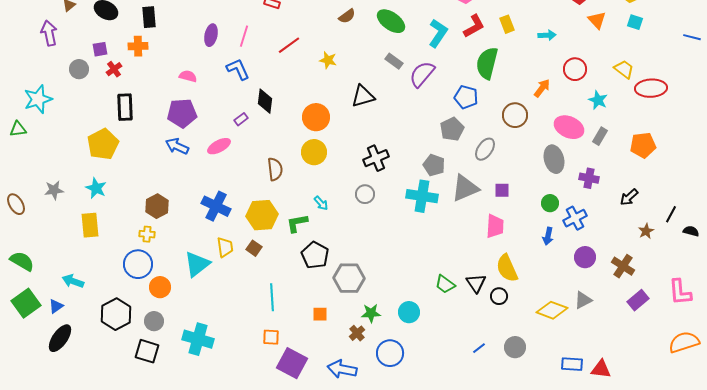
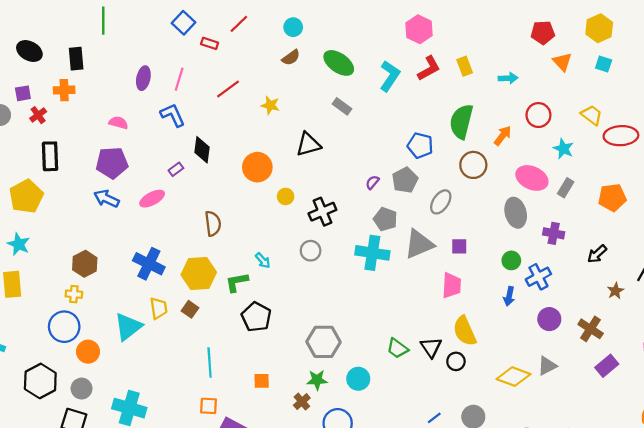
green semicircle: (487, 63) -> (461, 122), moved
purple semicircle: (422, 74) -> (372, 182), moved, size x0.5
yellow circle: (314, 152) -> (286, 196), moved, size x0.6
gray hexagon: (349, 278) -> (324, 342), moved

